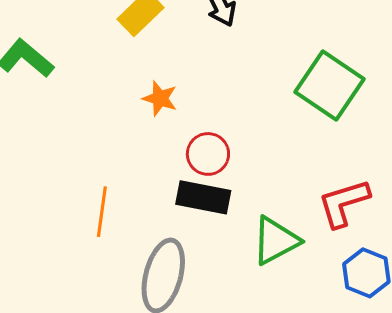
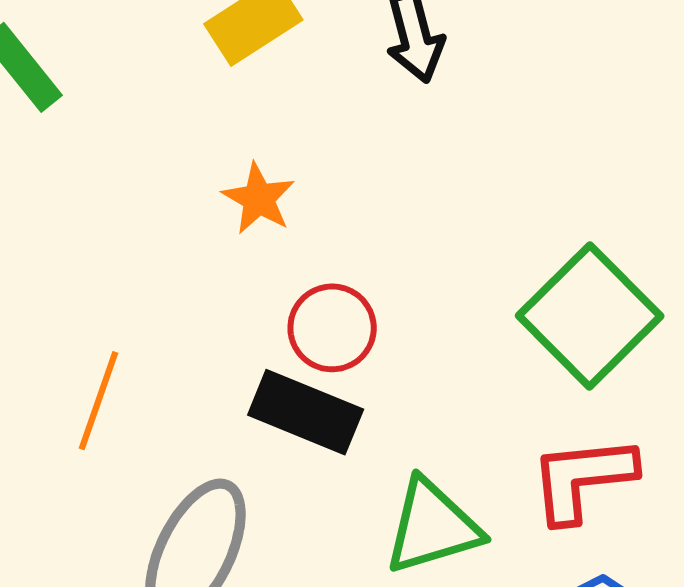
green square: (330, 86) -> (590, 316), moved

